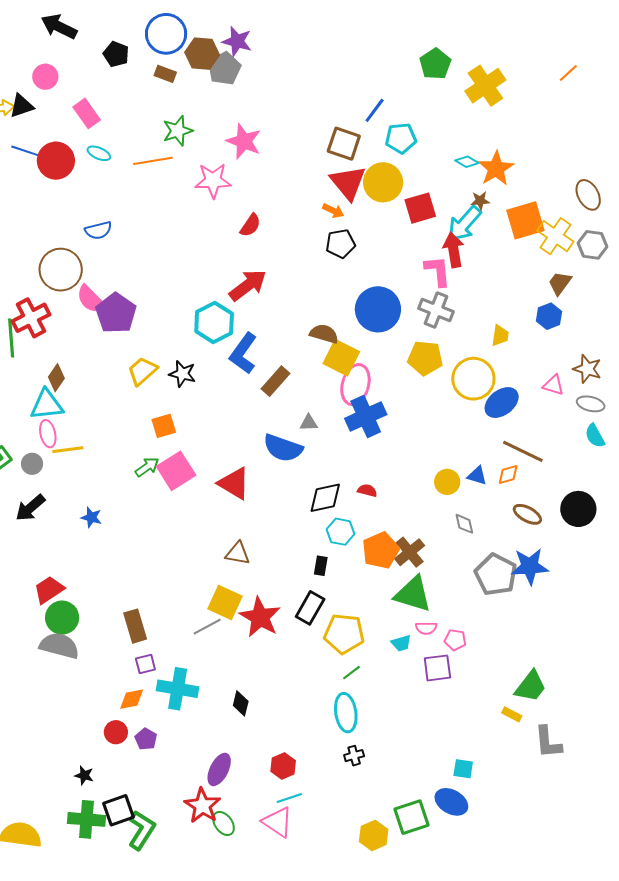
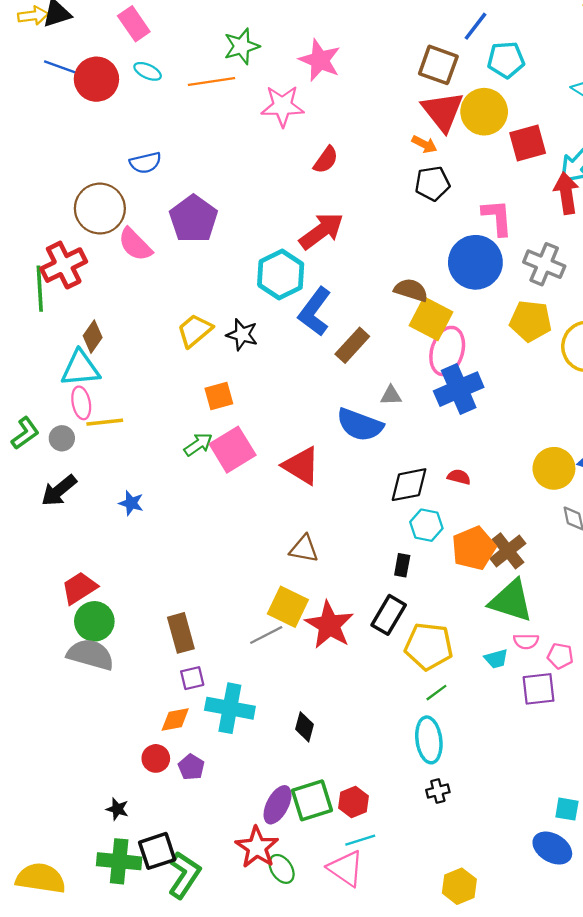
pink L-shape: (438, 271) -> (497, 217), moved
purple pentagon: (116, 313) -> (193, 219), moved
yellow circle: (447, 482) -> (554, 468), size x1.4
green square: (411, 817) -> (312, 800), moved

